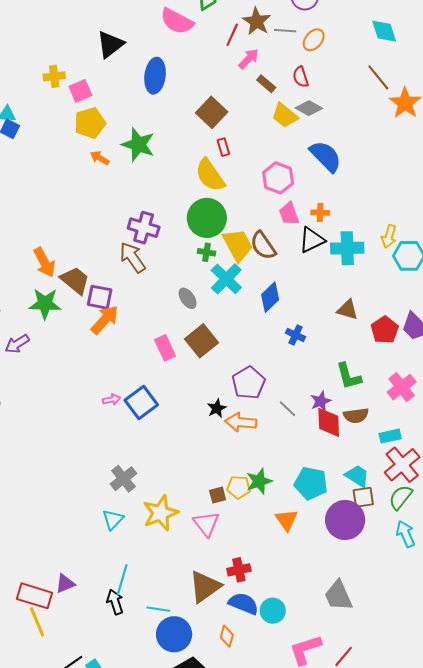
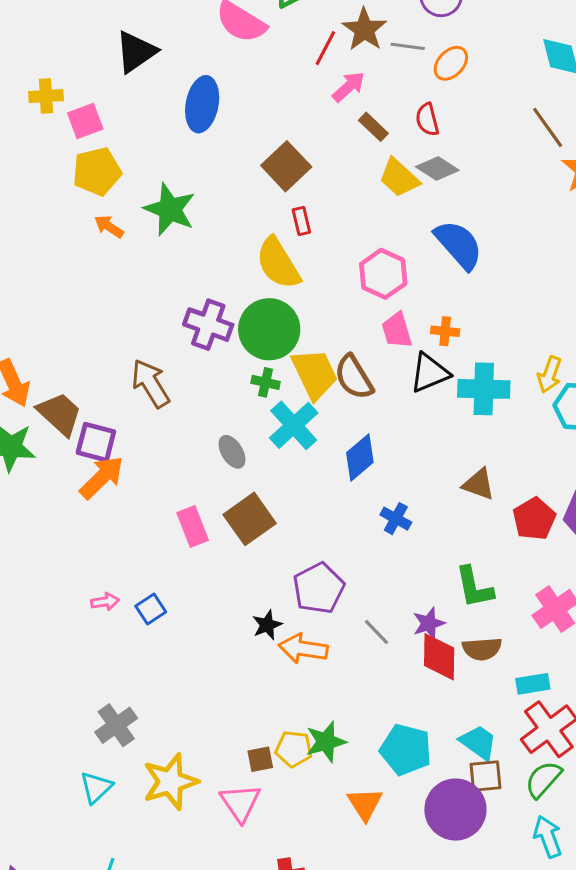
purple cross: (144, 228) -> (208, 325), moved
blue square: (141, 403) -> (151, 609), size x0.6

